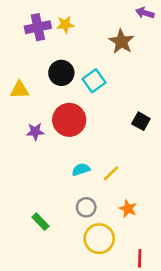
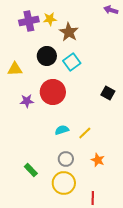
brown star: (121, 42) -> (69, 32), moved
yellow circle: (99, 239) -> (64, 183), moved
red line: (140, 258) -> (93, 198), moved

